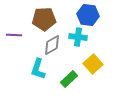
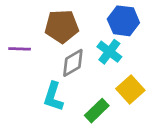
cyan cross: (78, 37) -> (109, 52), turned 30

